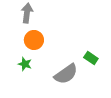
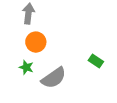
gray semicircle: (66, 74) -> (54, 78), moved

